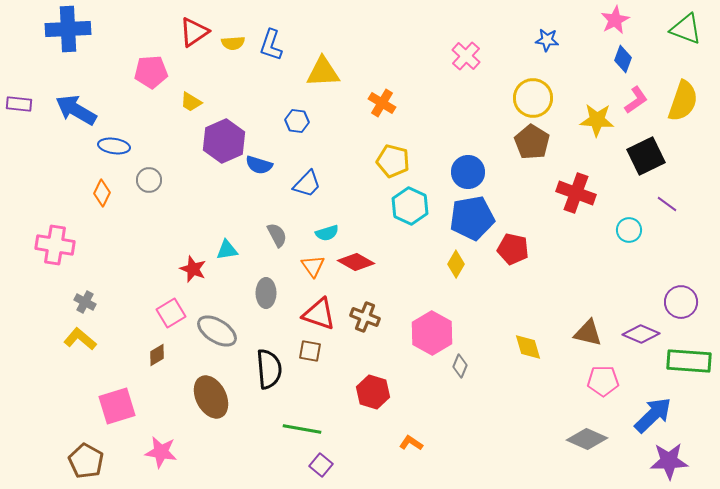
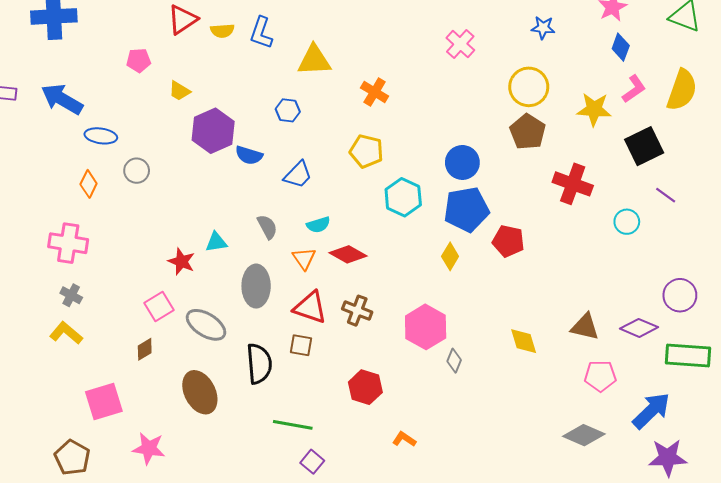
pink pentagon: (151, 72) -> (139, 60), size x0.7
yellow pentagon: (393, 161) -> (366, 151), moved
pink cross: (55, 245) -> (68, 243), moved
gray ellipse: (266, 293) -> (256, 286), size x1.4

